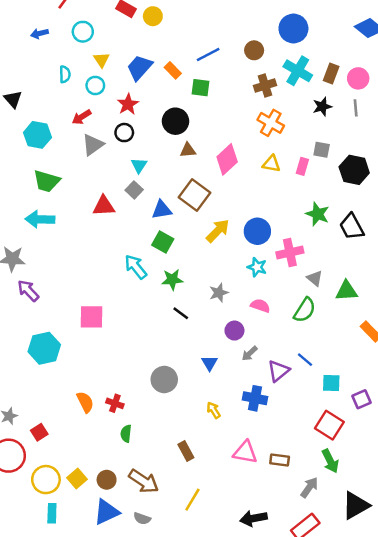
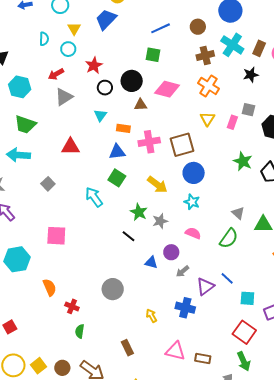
blue trapezoid: (139, 68) -> (106, 19), moved
orange rectangle: (173, 70) -> (123, 128), moved, turned -40
black circle: (124, 133) -> (105, 88), moved
pink diamond: (227, 159) -> (167, 89), moved, turned 55
yellow triangle: (271, 164) -> (207, 119), turned 49
gray square: (134, 190) -> (48, 184), moved
brown square: (195, 195) -> (182, 145), moved, turned 35
yellow arrow: (218, 231) -> (157, 185), moved, turned 80
pink cross: (290, 252) -> (149, 142), moved
green star: (172, 280) -> (139, 212), moved, turned 30
blue triangle: (210, 363) -> (151, 262), moved, turned -48
orange semicircle: (85, 402) -> (50, 287), moved

